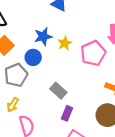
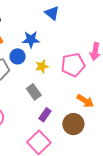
yellow star: (65, 43) -> (42, 66), moved
purple rectangle: (67, 113) -> (45, 115), moved

